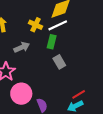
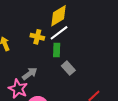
gray arrow: (22, 47) -> (30, 74), moved

